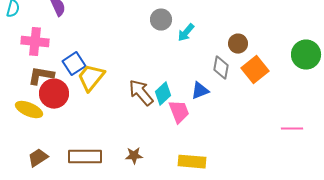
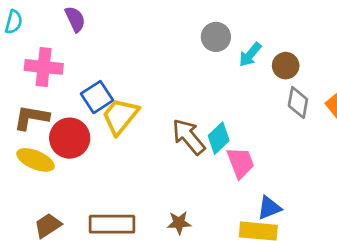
brown circle: (238, 44) -> (286, 66), moved
brown L-shape: (41, 76) -> (31, 118), moved
blue triangle: (200, 91) -> (269, 208), moved

